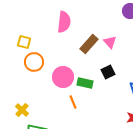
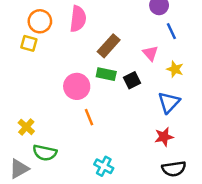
pink triangle: (110, 42) -> (150, 53), moved
orange circle: (34, 62) -> (40, 21), moved
green rectangle: (85, 83) -> (106, 74), moved

